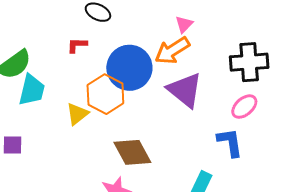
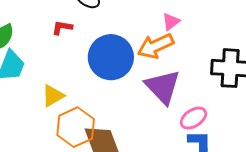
orange hexagon: (105, 94) -> (76, 127), moved
pink ellipse: (244, 107) -> (193, 118), moved

